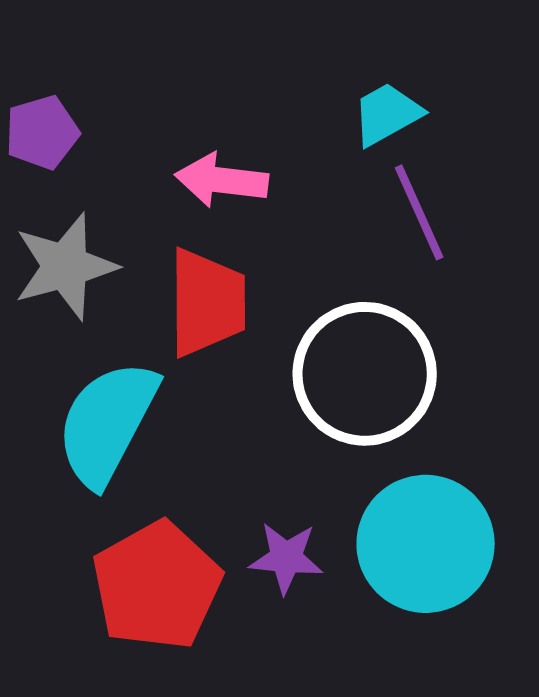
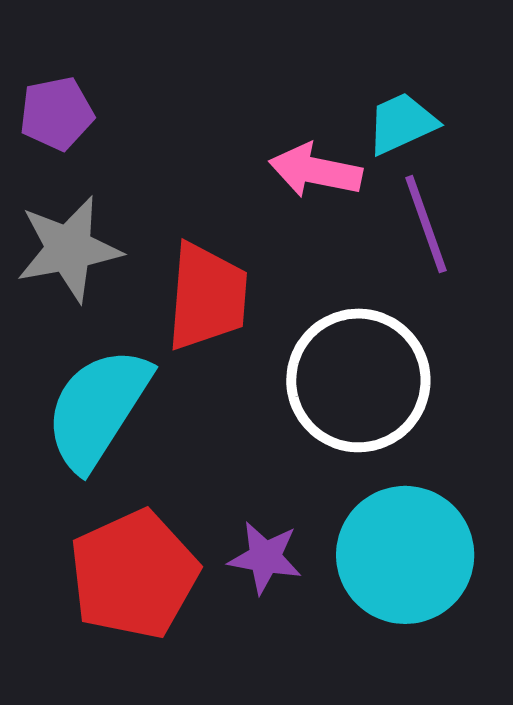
pink arrow: (222, 180) -> (316, 171), moved

